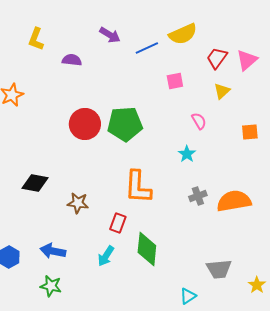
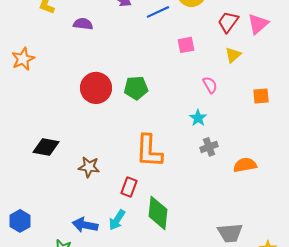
green pentagon: (125, 124) -> (136, 88), size x0.7
gray cross: (198, 196) -> (209, 147), moved
orange semicircle: (234, 201) -> (245, 165), size x0.7
blue arrow: (53, 251) -> (85, 225), moved

